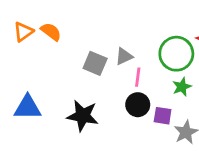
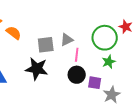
orange semicircle: (51, 32) -> (14, 33), moved
gray square: (95, 63) -> (46, 45), turned -30
black star: (83, 116) -> (37, 69), moved

